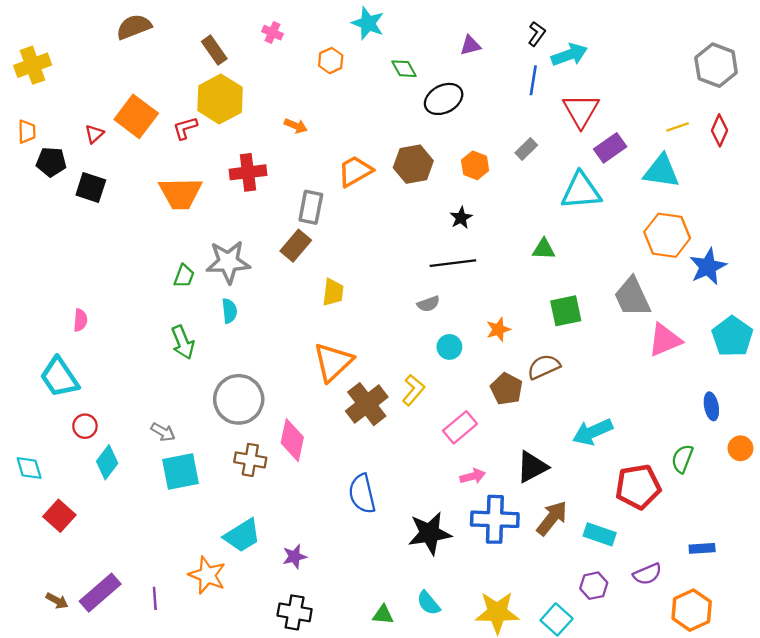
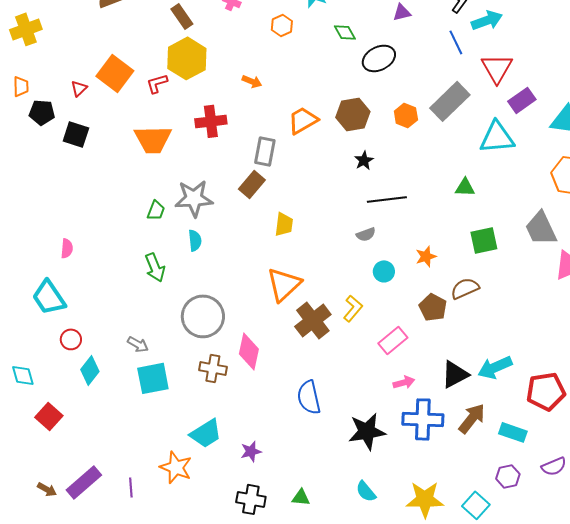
blue line: (533, 80) -> (456, 42), turned -35
gray rectangle: (526, 149) -> (450, 101), size x2.0
black star: (461, 218) -> (364, 160), moved
cyan arrow: (593, 432) -> (495, 367), moved
green triangle: (383, 615) -> (301, 497), moved

